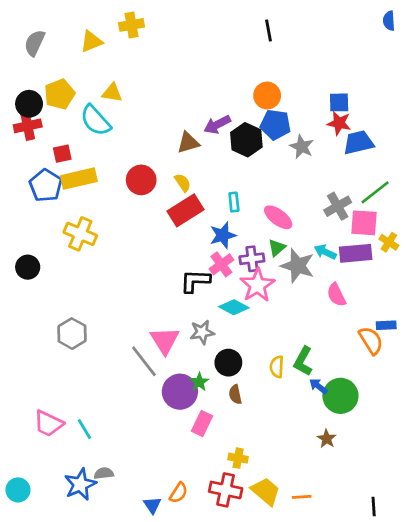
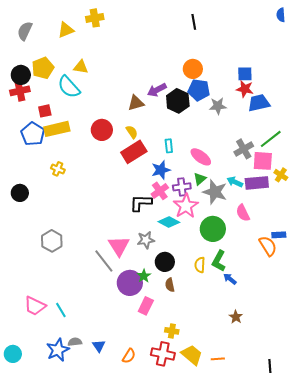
gray star: (302, 147) -> (218, 106), turned -30
yellow cross: (80, 234) -> (58, 169), size x0.6
green circle: (340, 396) -> (213, 229), moved
blue triangle: (152, 505) -> (99, 346), moved

